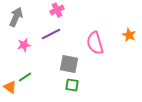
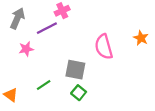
purple line: (51, 34) -> (47, 28), moved
green line: (25, 77) -> (44, 85), moved
green square: (72, 85) -> (79, 93), turned 32

